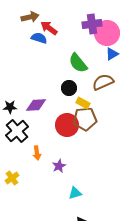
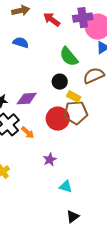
red arrow: (49, 28) -> (52, 20), moved
blue semicircle: (39, 38) -> (21, 43), moved
orange arrow: (37, 153) -> (28, 133), moved, turned -40
cyan triangle: (75, 193) -> (66, 187), turned 32

